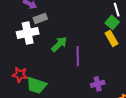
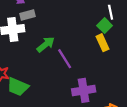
purple line: (78, 56) -> (65, 59), turned -36
purple cross: (98, 84) -> (84, 90), size x1.5

